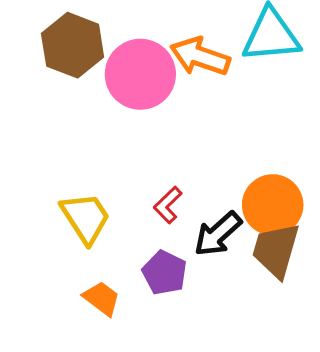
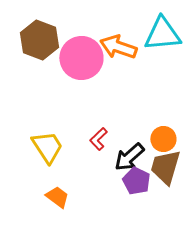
orange circle: (273, 205) -> (163, 139), size x0.7
purple pentagon: (165, 273) -> (136, 181), moved

